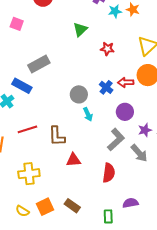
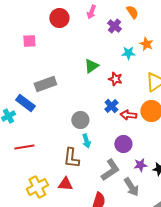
cyan star: (115, 11) -> (128, 53), moved
pink square: (17, 24) -> (29, 41), turned -32
green triangle: (80, 30) -> (91, 66), moved
blue cross: (106, 87) -> (111, 106), moved
brown L-shape: (57, 136) -> (71, 158), moved
yellow cross: (29, 174) -> (37, 187), moved, turned -30

